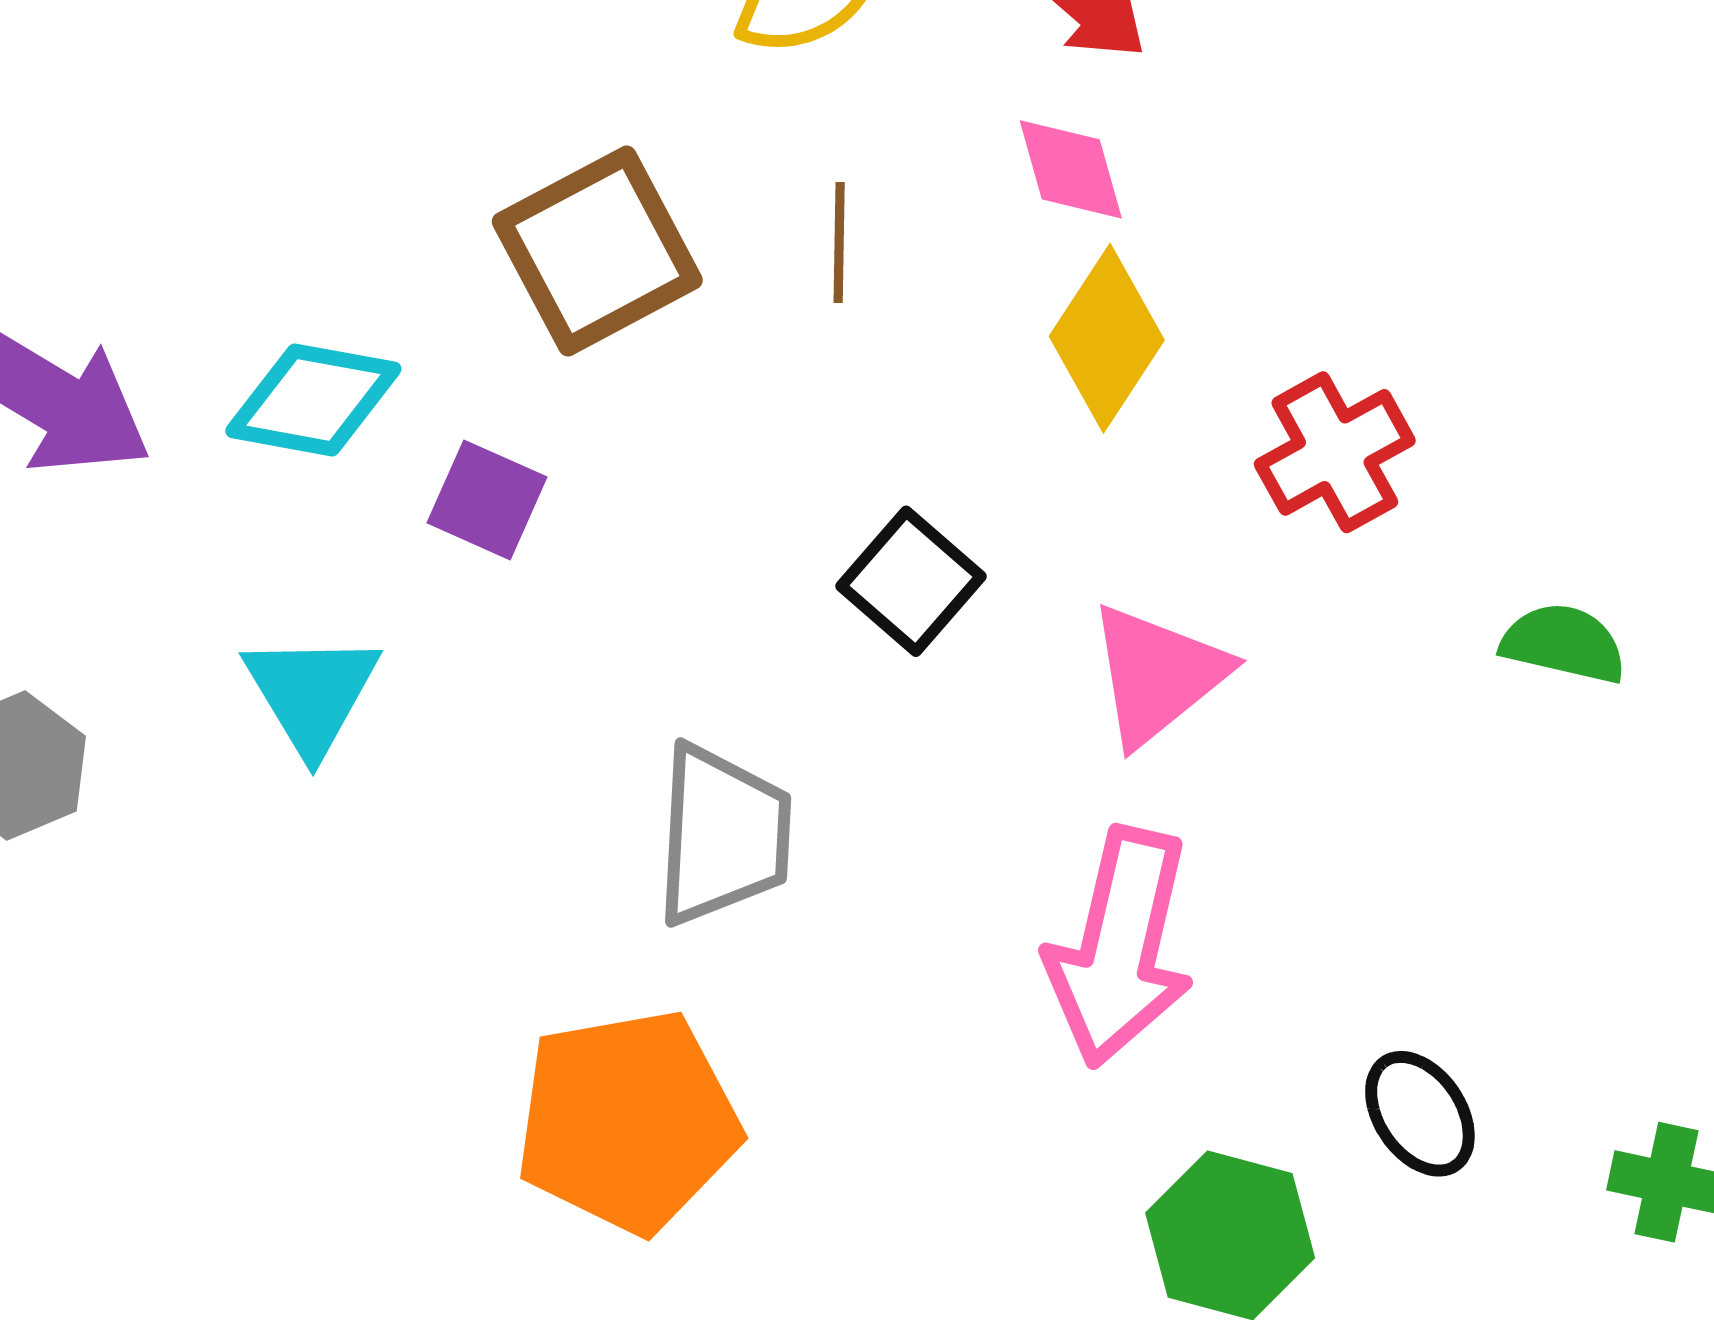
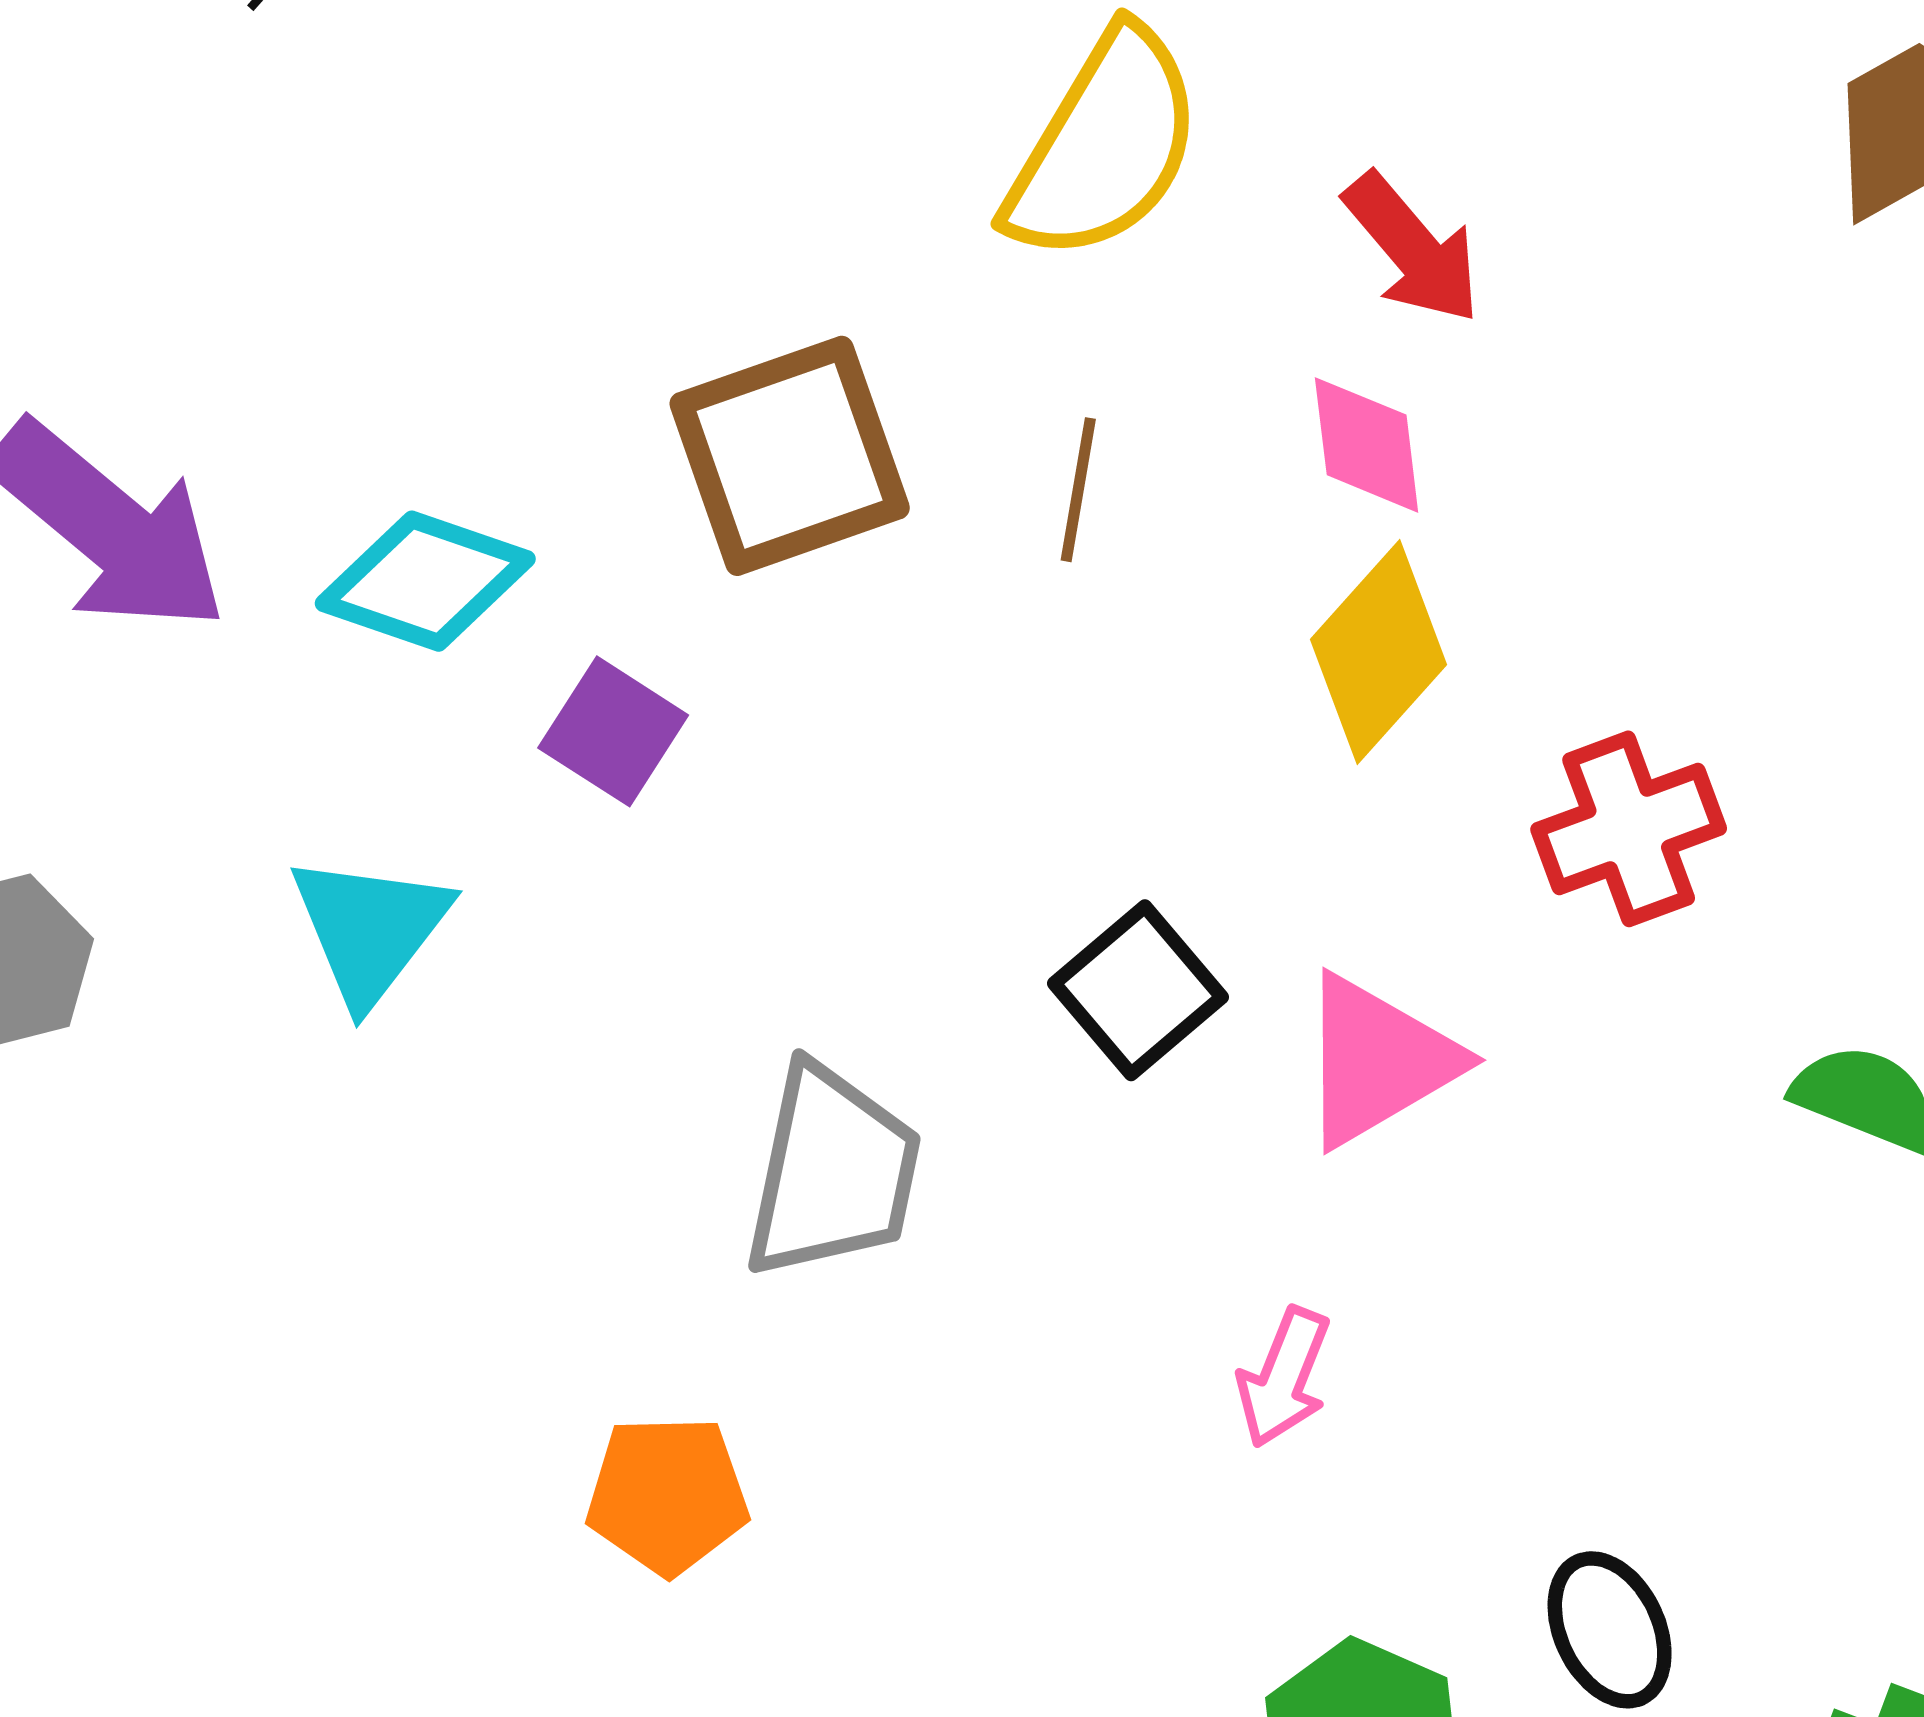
black square: (911, 581) -> (1138, 990), moved
pink arrow: (1120, 947) -> (1284, 1377), size x0.5
orange pentagon: (628, 1121) -> (667, 1495), size x0.6

